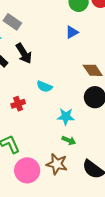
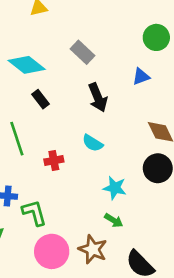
gray rectangle: (12, 22) -> (83, 52), moved
black arrow: (24, 53) -> (98, 97), moved

